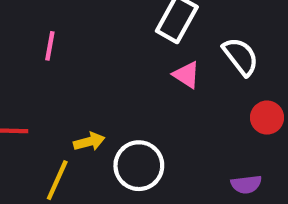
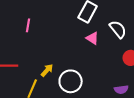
yellow arrow: (89, 142) -> (47, 70), turned -32

